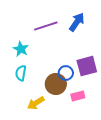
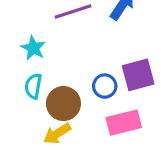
brown circle: (56, 84) -> (63, 104), moved
pink rectangle: (78, 96) -> (124, 123), size x1.5

